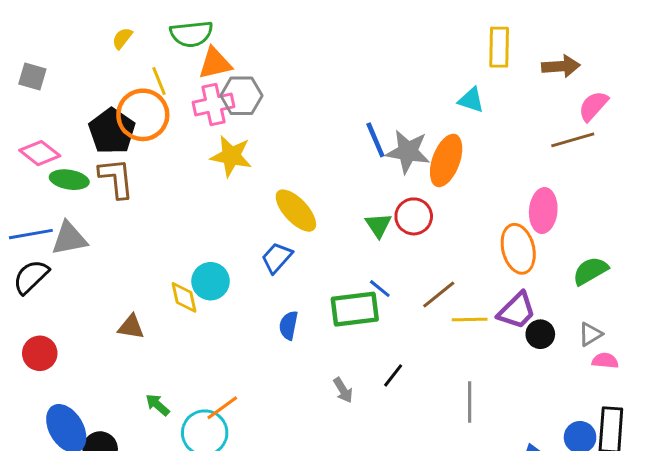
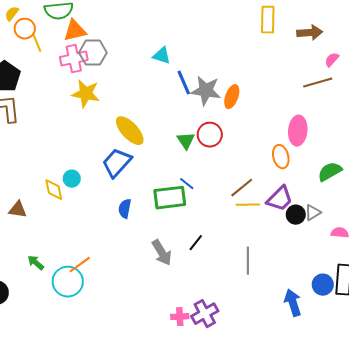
cyan triangle: (471, 100) -> (162, 56), moved
pink semicircle: (593, 106) -> (332, 60), size x0.7
orange circle: (143, 115) -> (25, 29), moved, size x0.6
orange ellipse: (446, 160) -> (232, 97), size x0.7
orange ellipse: (518, 249) -> (281, 157), size x0.7
blue trapezoid: (277, 258) -> (117, 163), size x1.4
cyan circle: (211, 281) -> (72, 179), size x0.7
brown line: (439, 294) -> (242, 188), moved
gray triangle: (590, 334) -> (313, 213), moved
gray arrow: (343, 390) -> (162, 253), size x1.5

